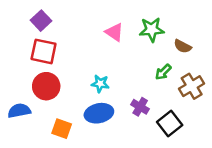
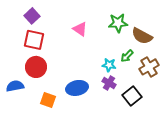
pink triangle: (114, 32) -> (80, 29), moved
brown semicircle: (183, 46) -> (142, 36), size x1.5
cyan star: (100, 84) -> (109, 65), moved

